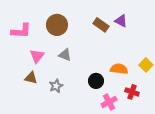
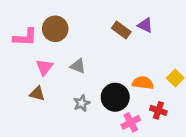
brown circle: (57, 25) -> (55, 29), moved
black circle: (96, 81) -> (115, 97), size x1.5
gray star: (56, 86) -> (82, 103), moved

